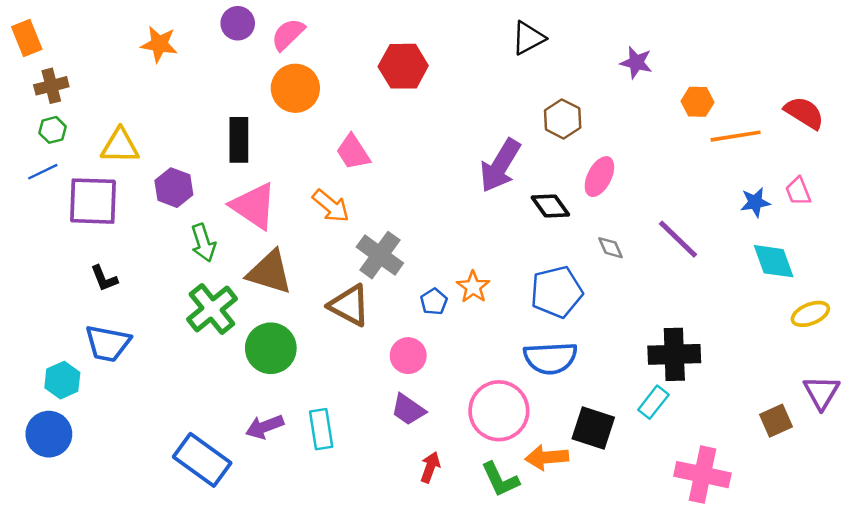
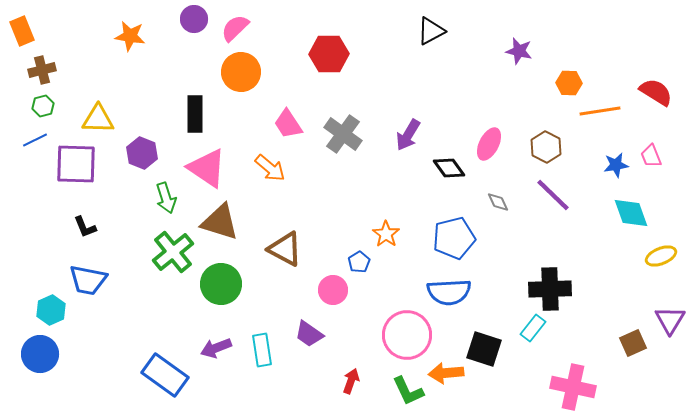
brown hexagon: (563, 119) -> (546, 147), moved
purple arrow: (500, 166) -> (408, 135), size x0.7
gray cross: (380, 255) -> (343, 134), moved
blue pentagon: (434, 302) -> (359, 262), moved
purple trapezoid: (408, 410) -> (309, 334), moved

